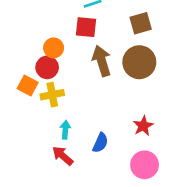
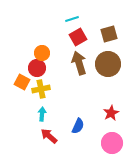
red square: (86, 27) -> (78, 37), moved, turned -36
cyan arrow: (65, 130) -> (42, 114), moved

